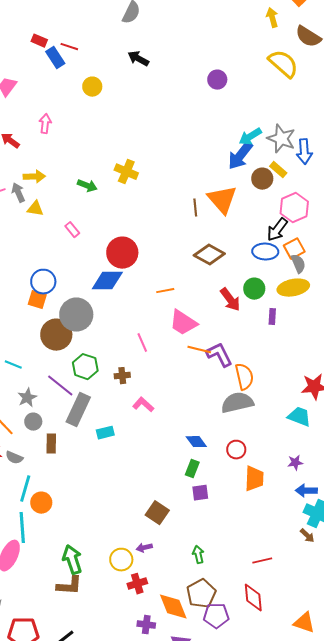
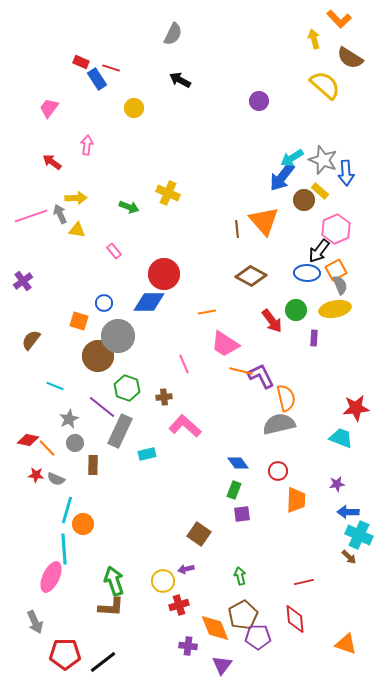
blue circle: (43, 282) -> (104, 303), moved, size x0.7
pink L-shape: (143, 405) -> (185, 426), size x1.5

